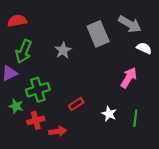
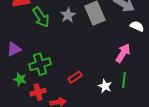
gray star: (63, 50) -> (68, 15), moved
green arrow: (24, 51) -> (41, 17), moved, turned -55
green line: (135, 118) -> (124, 80), moved

